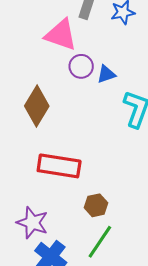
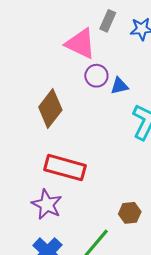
brown hexagon: (96, 205) -> (130, 213), moved
purple star: (32, 223) -> (47, 204), moved

